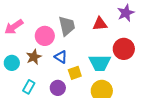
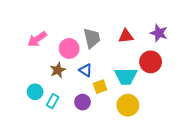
purple star: (126, 13) -> (159, 33), moved, turned -30
cyan circle: (12, 63) -> (35, 92), moved

